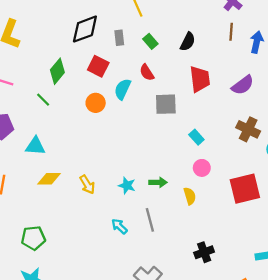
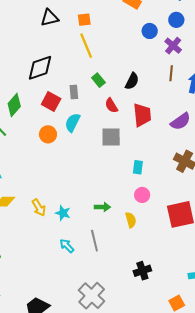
gray rectangle: (119, 38) -> (74, 92), moved
red semicircle: (147, 72) -> (111, 106), moved
cyan rectangle: (196, 137) -> (138, 167), turned 48
cyan star: (127, 185) -> (63, 213), moved

